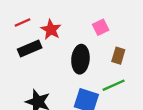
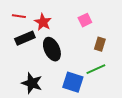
red line: (22, 22) -> (19, 16), turned 32
black ellipse: (80, 59) -> (52, 49), moved, turned -30

